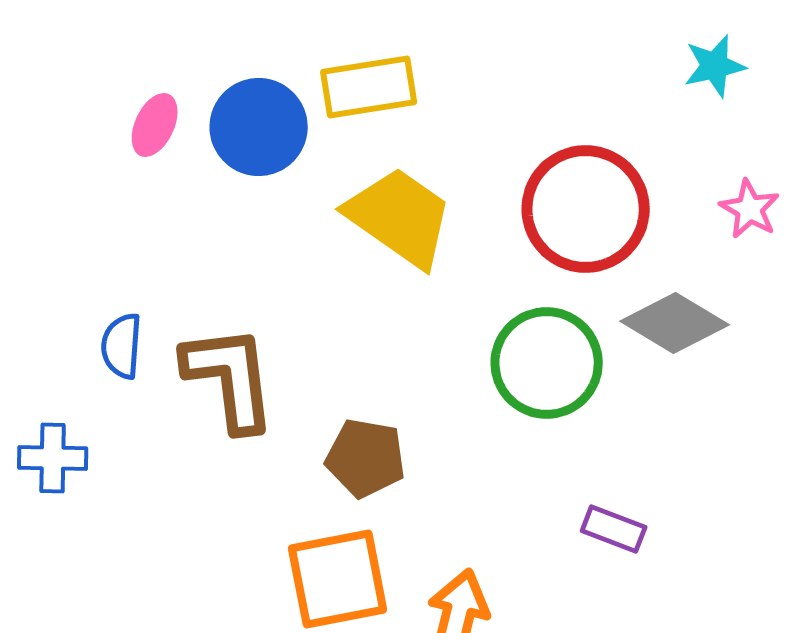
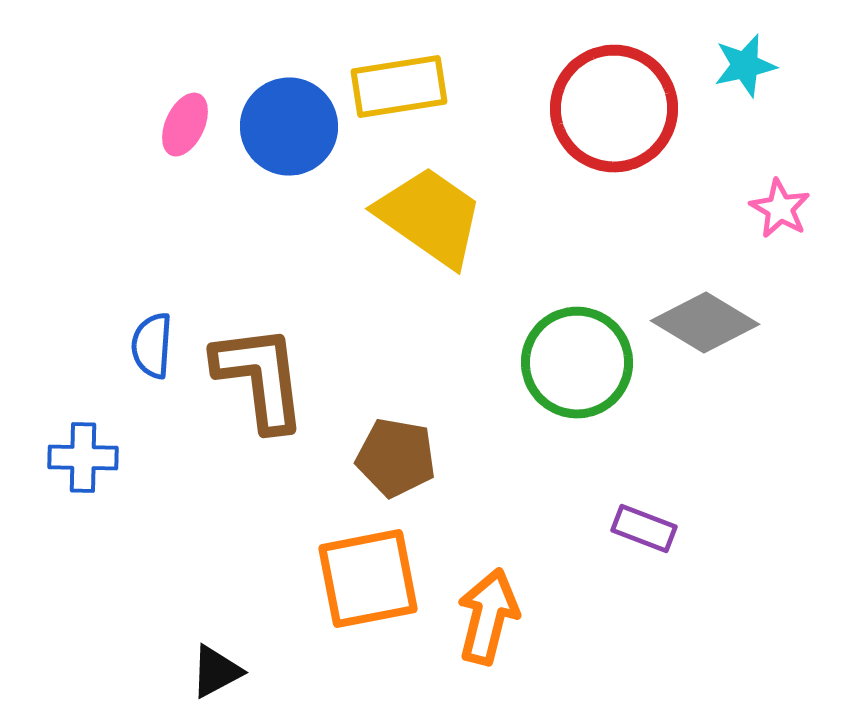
red circle: (586, 209) -> (614, 109), moved

